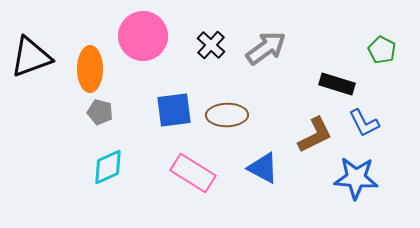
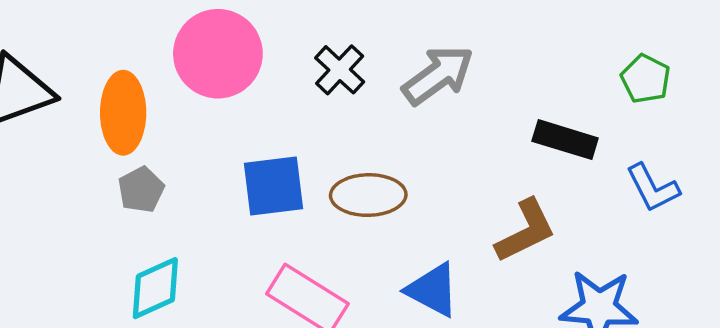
gray pentagon: (100, 112) -> (141, 190), turned 30
blue L-shape: (364, 123) -> (653, 188), moved

